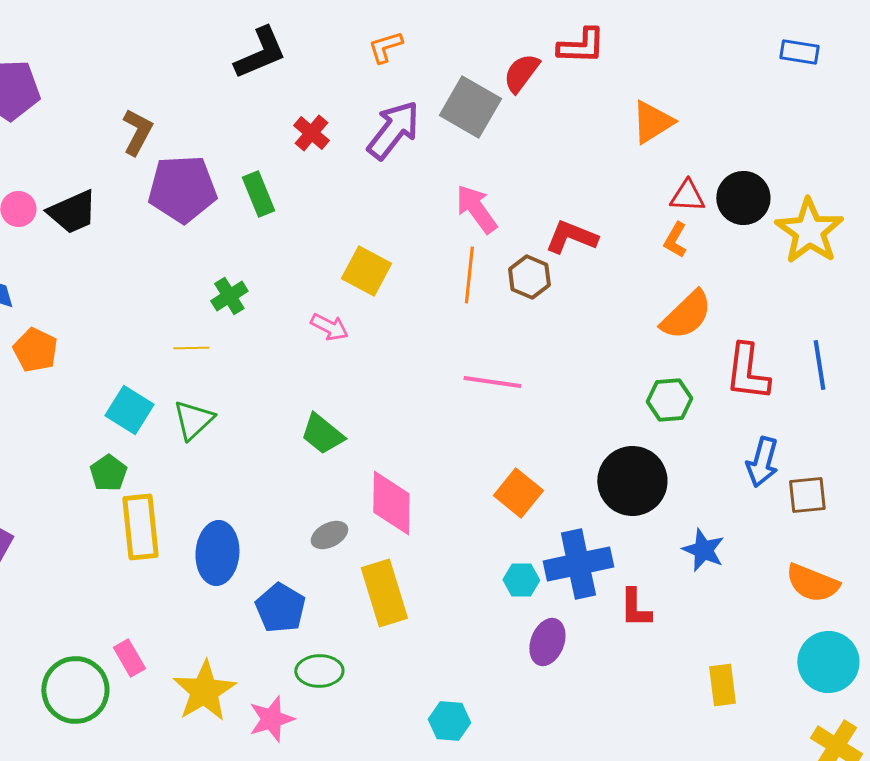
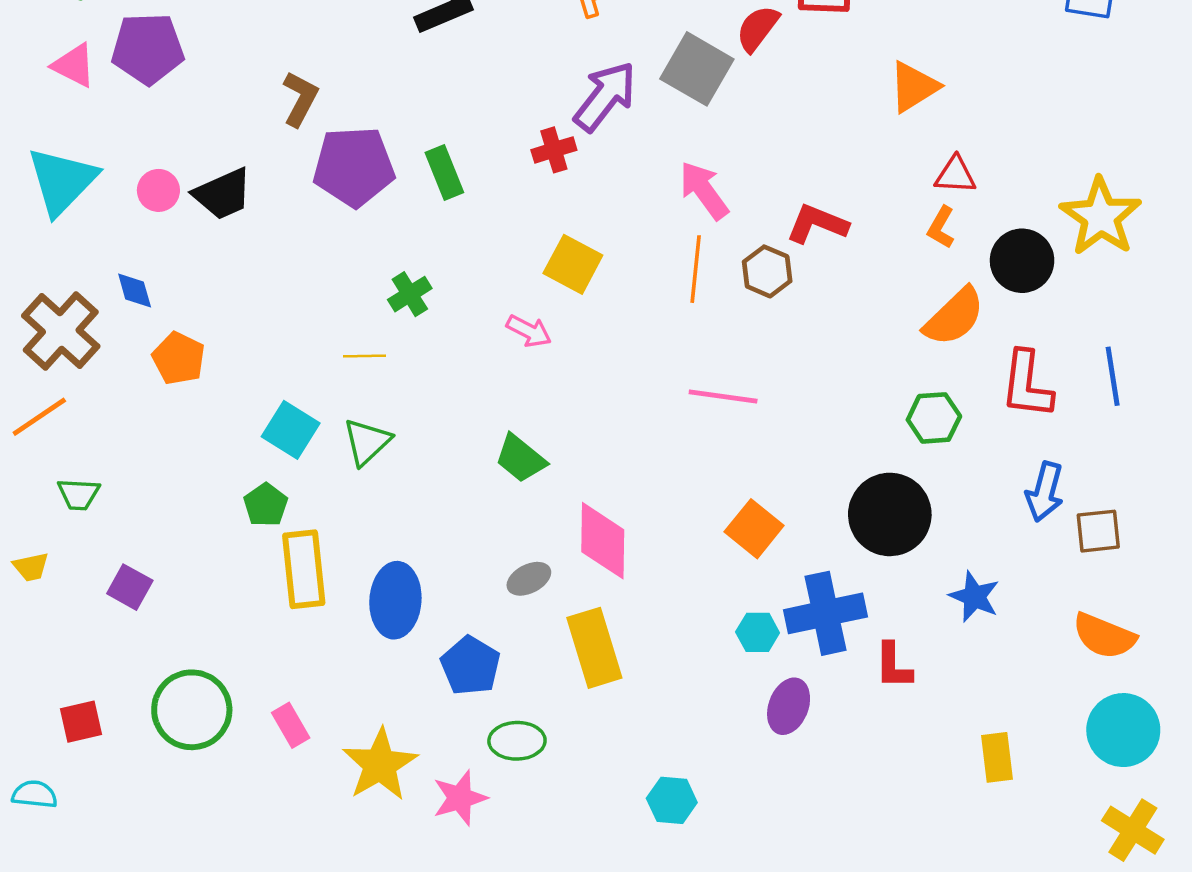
red cross: (311, 133) -> (554, 150), moved, turned 33
black circle: (743, 198) -> (1022, 261), moved
green circle: (75, 690) -> (192, 710), moved

